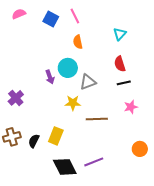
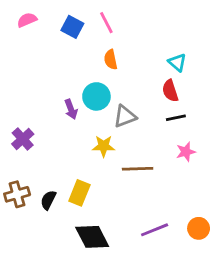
cyan triangle: (120, 34) -> (177, 62), moved, turned -32
orange circle: (140, 149) -> (199, 228), moved
purple line: (94, 162) -> (155, 230), moved

